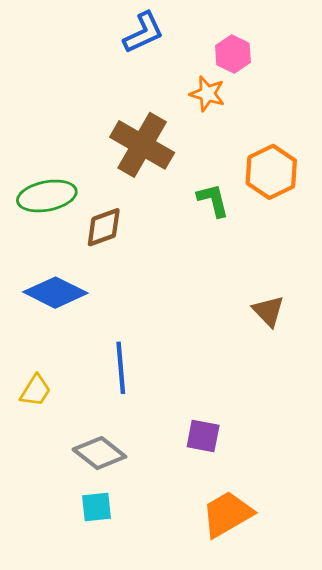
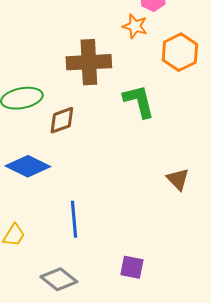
brown cross: (142, 145) -> (89, 62), turned -33
orange hexagon: (271, 172) -> (180, 52), moved
green L-shape: (213, 200) -> (139, 101), size x1.4

